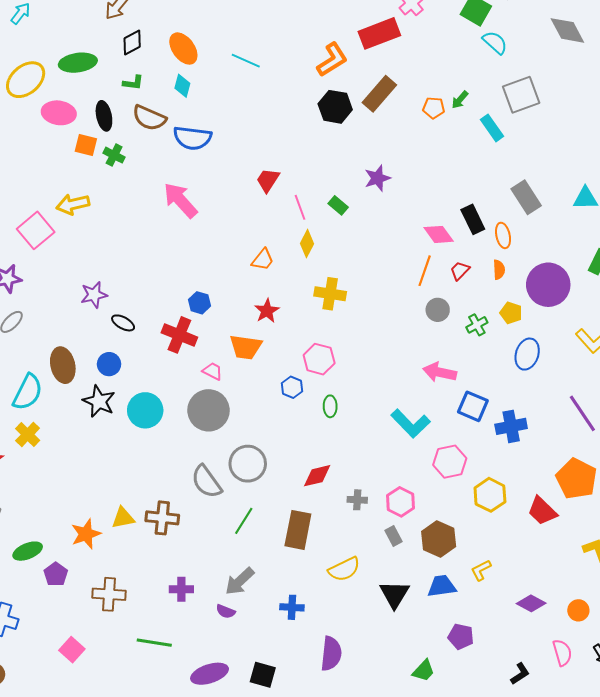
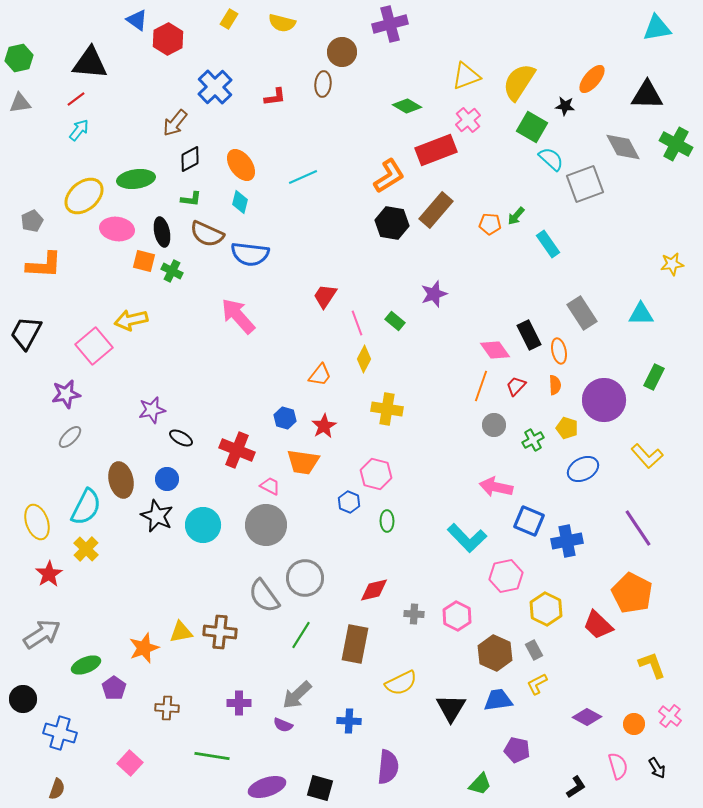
cyan line: (246, 61) -> (303, 177), turned -48
gray square: (521, 95) -> (585, 184), moved
blue hexagon: (199, 303) -> (285, 418), moved
blue ellipse: (527, 354) -> (583, 469), turned 44
gray rectangle: (393, 536) -> (534, 650), moved
brown cross: (109, 594) -> (167, 708), size x0.7

